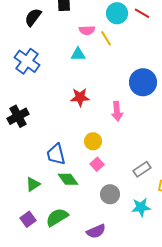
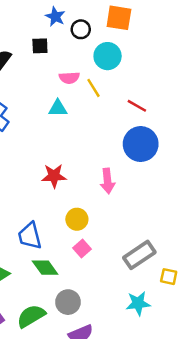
red line: (142, 13) -> (137, 106), moved
red star: (80, 97) -> (54, 176), moved
gray rectangle: (142, 169) -> (139, 255), size x1.4
gray circle: (110, 194) -> (68, 302), moved

